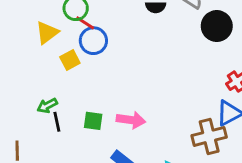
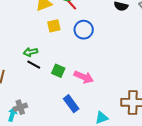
blue circle: (93, 41) -> (84, 30), moved
black line: (57, 122) -> (34, 65), turned -64

